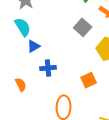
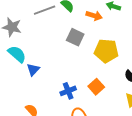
blue cross: (48, 68) -> (68, 91), moved

